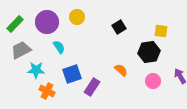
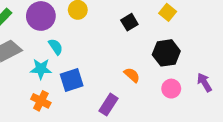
yellow square: (161, 31) -> (168, 12), moved, turned 32
cyan star: (36, 70) -> (41, 69), moved
purple rectangle: (92, 87) -> (109, 105), moved

